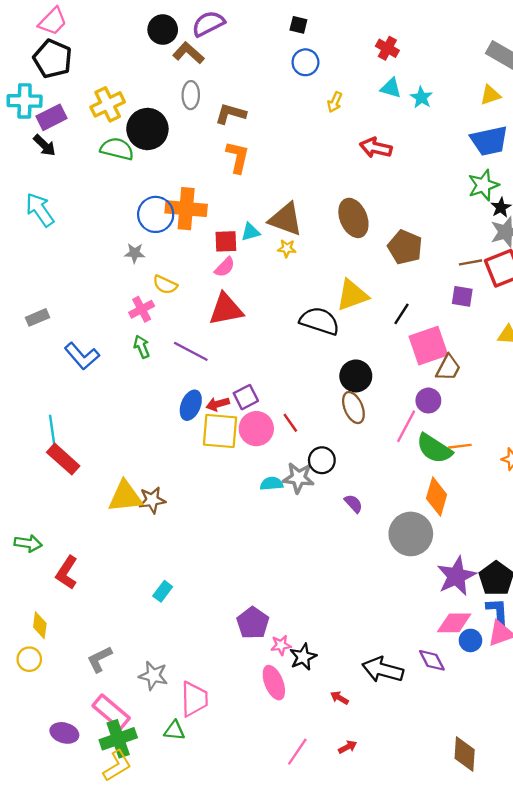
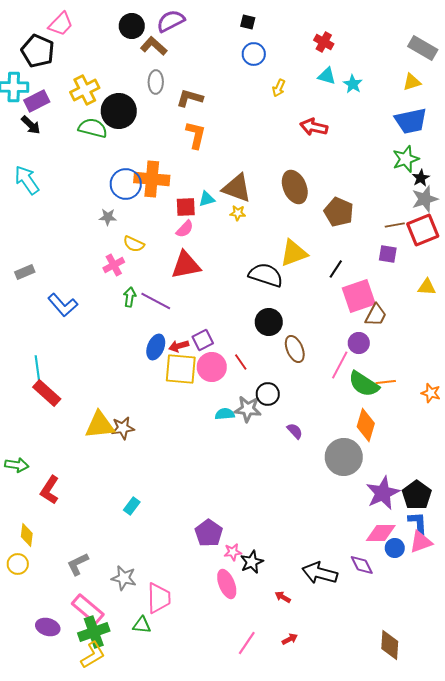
pink trapezoid: (53, 21) -> (61, 24), moved
green arrow: (142, 347) -> (130, 297), moved, turned 30
black circle: (356, 376) -> (269, 322), moved

